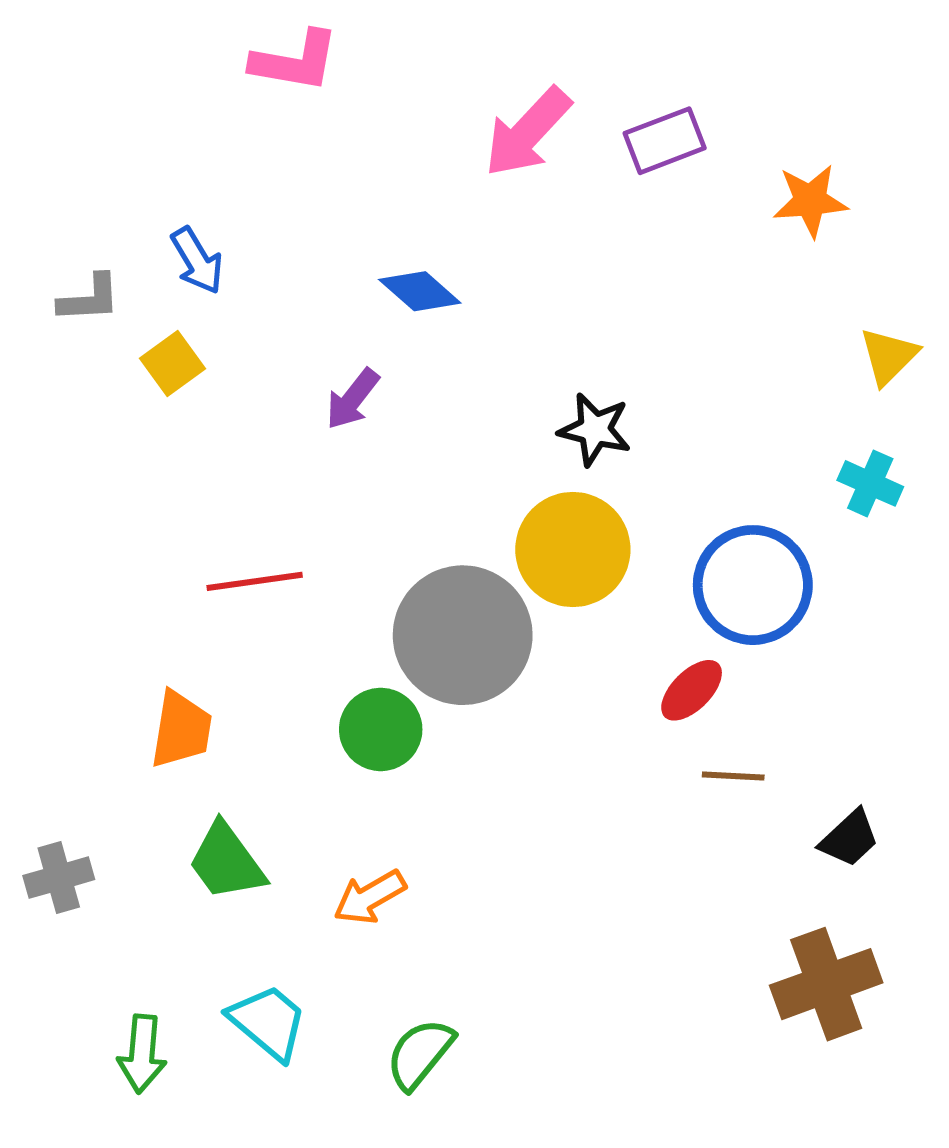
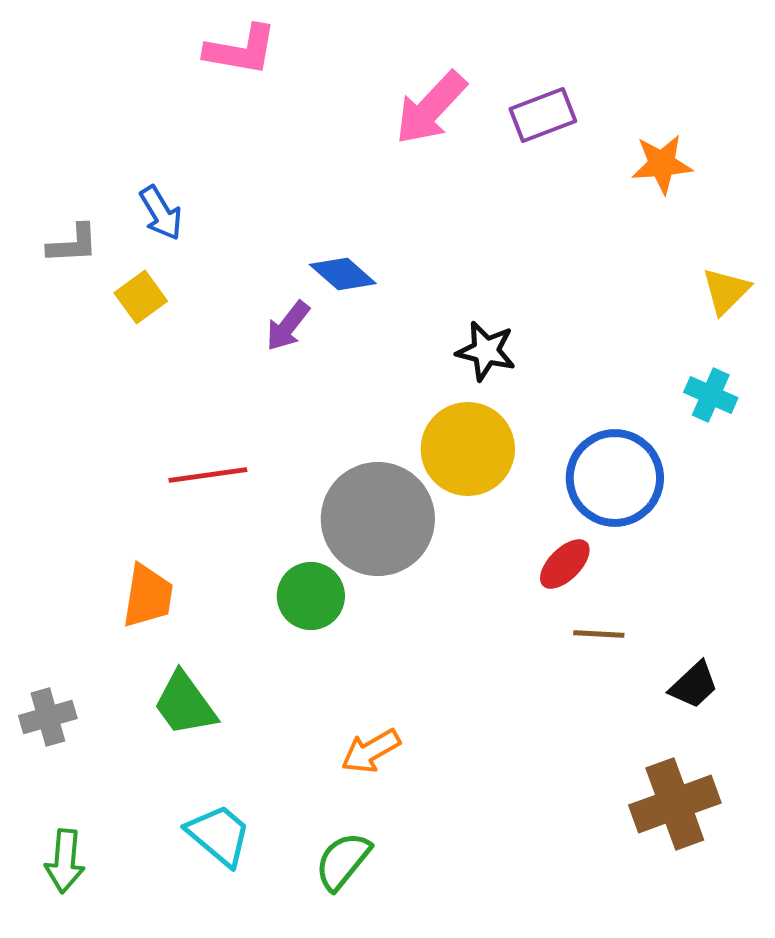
blue diamond: (420, 291) -> (343, 274), moved
orange arrow: (370, 897) -> (371, 751), moved
green arrow: (142, 1054) -> (65, 861), moved

